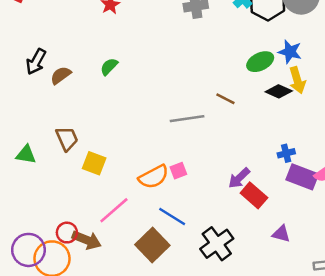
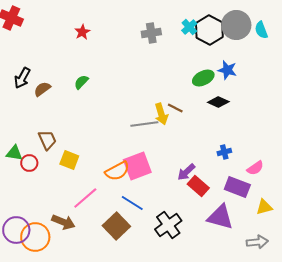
yellow arrow: (297, 80) -> (161, 114), moved
pink square: (178, 171) -> (137, 166), size x2.0
purple rectangle: (302, 177) -> (237, 187), moved
red circle: (67, 233) -> (29, 163), moved
purple triangle: (281, 234) -> (220, 217), size x1.8

